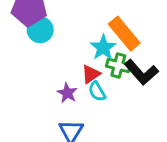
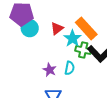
red triangle: (91, 74) -> (57, 28), moved
cyan semicircle: (97, 91) -> (70, 68), turned -136

